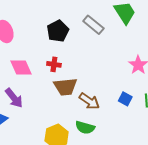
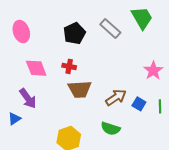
brown arrow: (89, 101) -> (116, 97), moved, turned -70
green semicircle: (85, 128) -> (111, 129), moved

